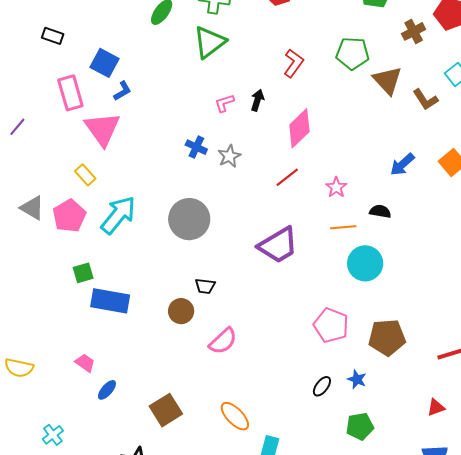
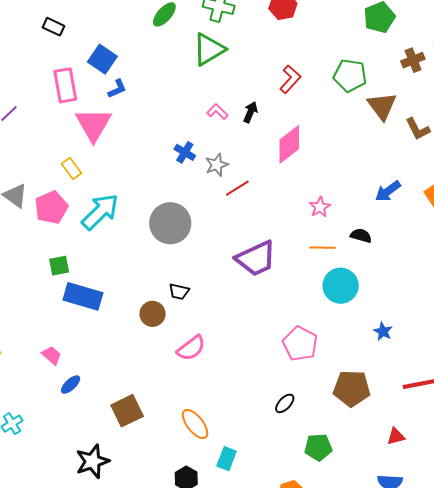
pink L-shape: (224, 103) -> (217, 112), turned 55
red line: (287, 177) -> (237, 188), moved
brown pentagon: (387, 337) -> (352, 388), moved
blue star: (357, 379) -> (383, 331), moved

